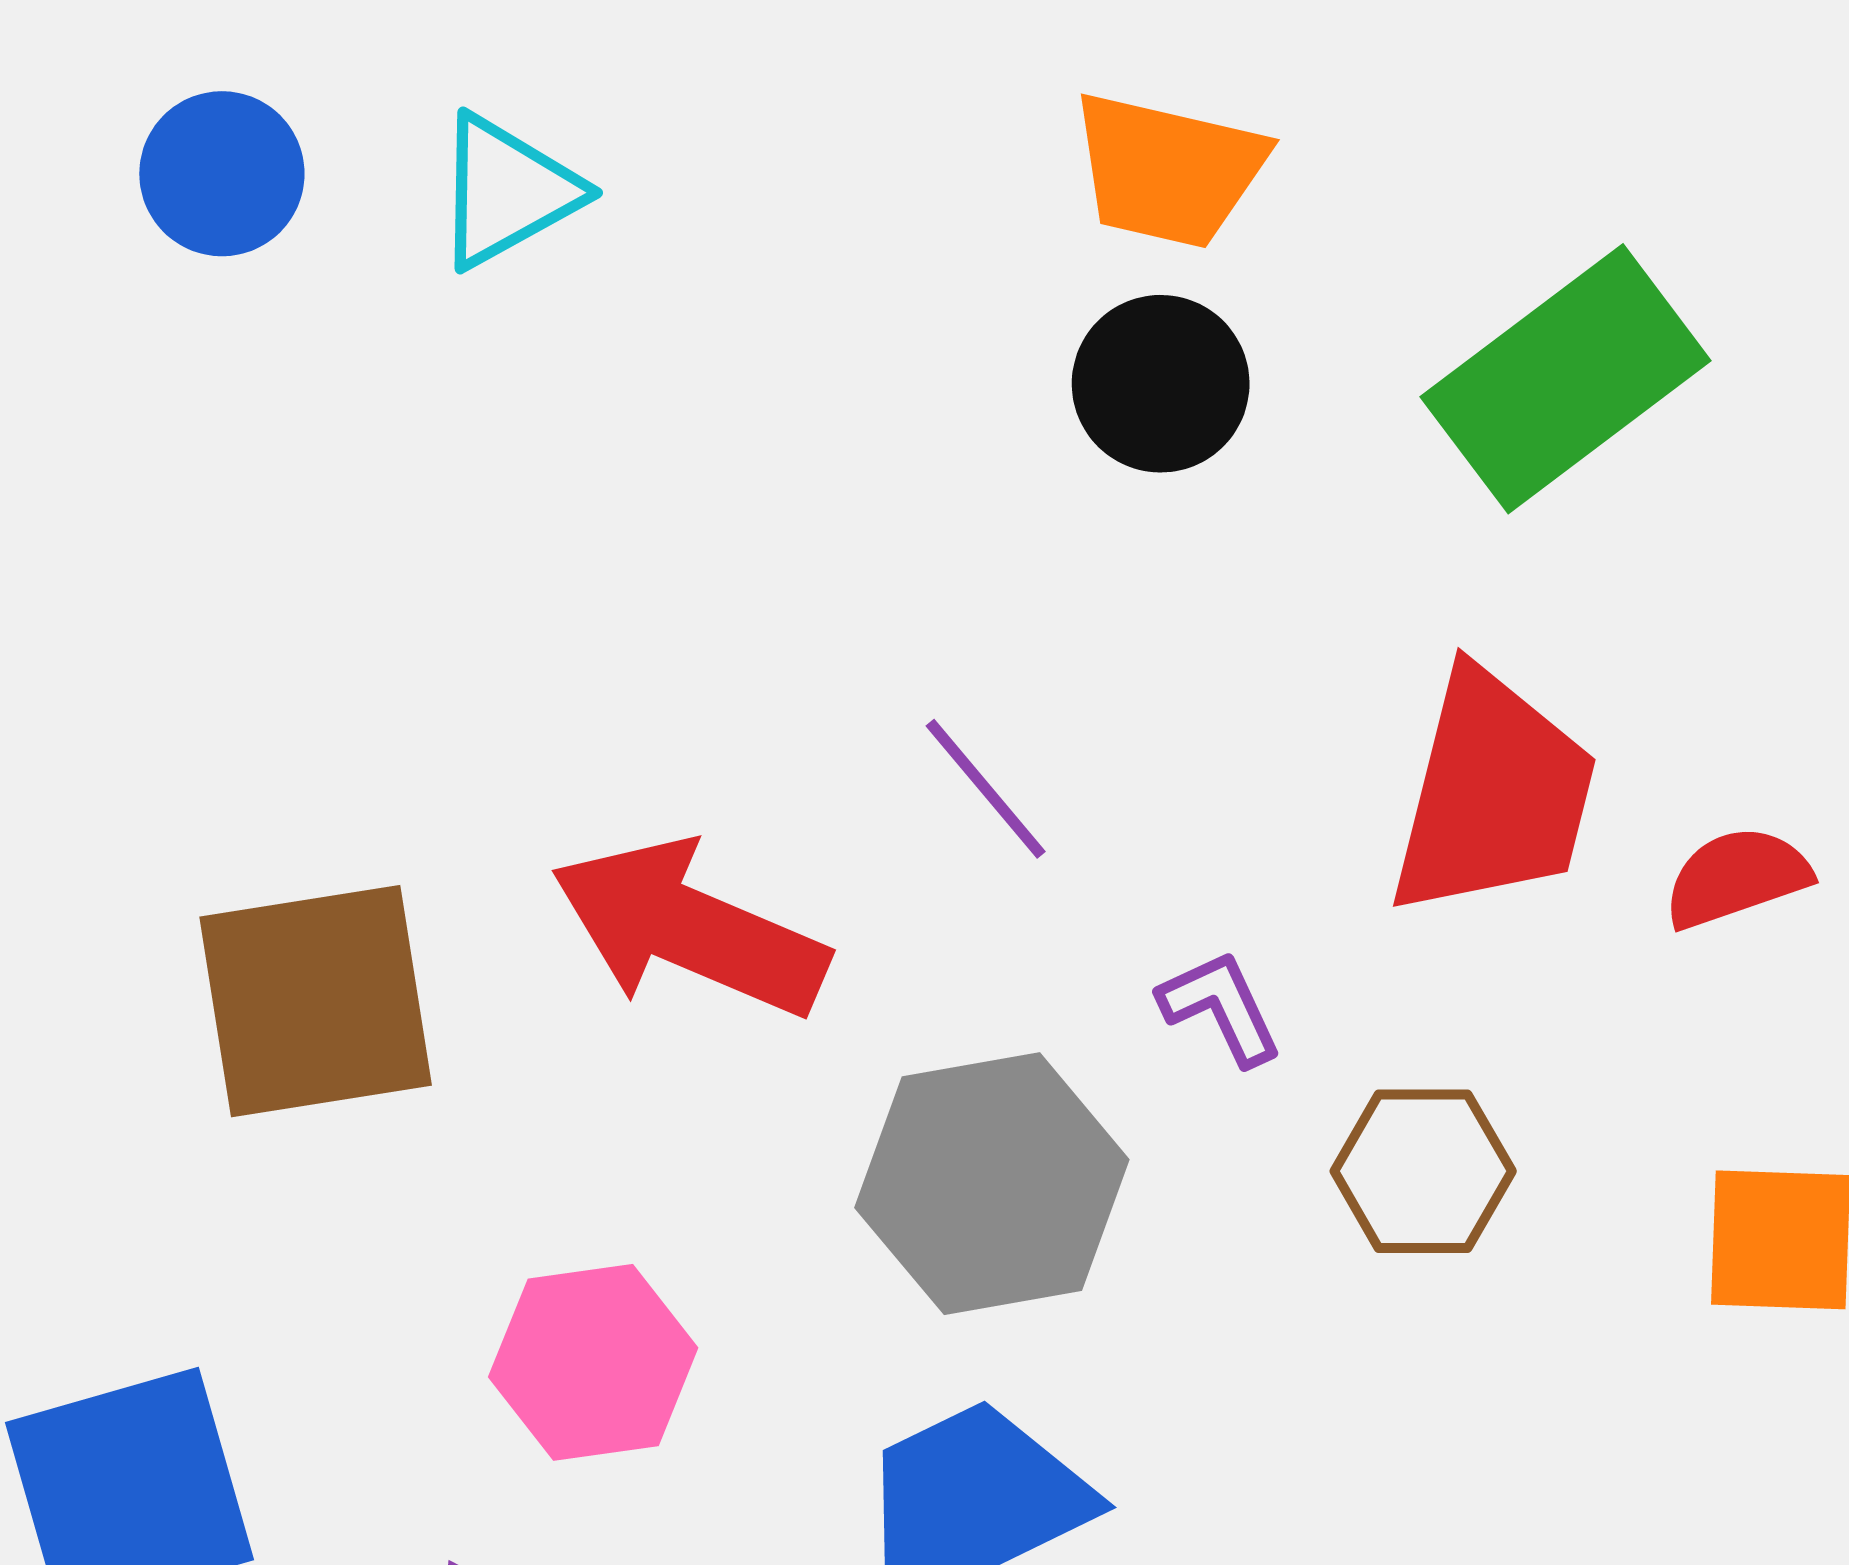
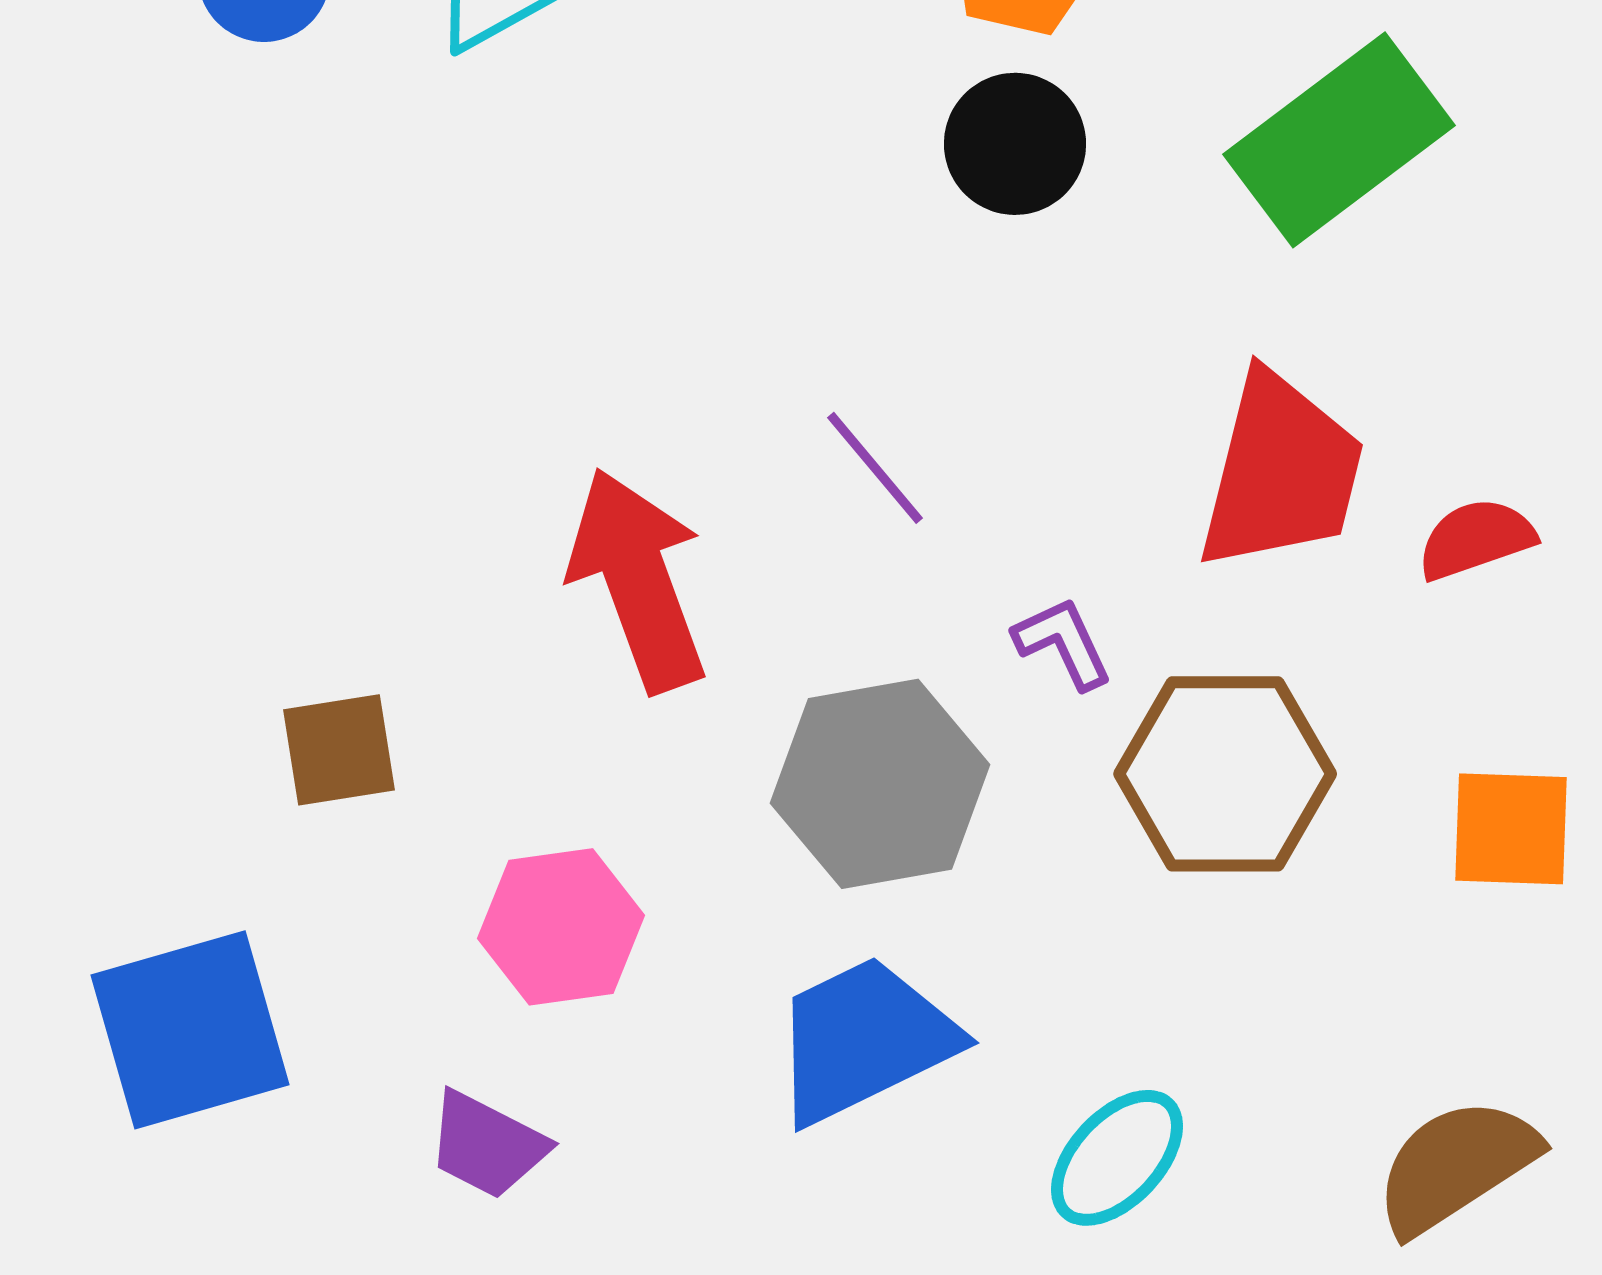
red arrow: (689, 929) -> (638, 580), turned 47
brown square: (316, 1001) -> (339, 750), moved, size x0.6
brown hexagon: (1423, 1171) -> (1225, 774), size x1.5

